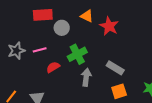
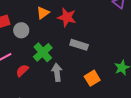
orange triangle: (87, 16) -> (43, 13), turned -48
gray rectangle: (115, 68) -> (79, 45), moved

